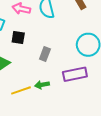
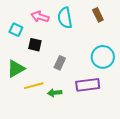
yellow line: (21, 90) -> (34, 86), moved

